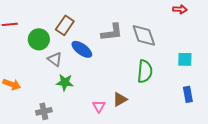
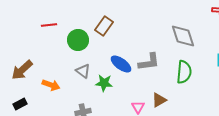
gray L-shape: (112, 32) -> (149, 62), moved
blue ellipse: (82, 49) -> (121, 64), moved
gray triangle: (55, 59) -> (83, 71), moved

